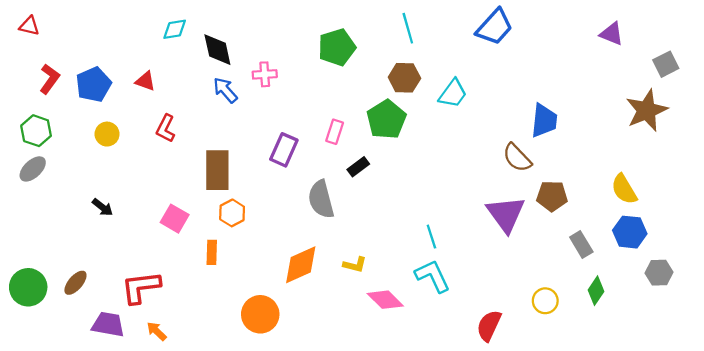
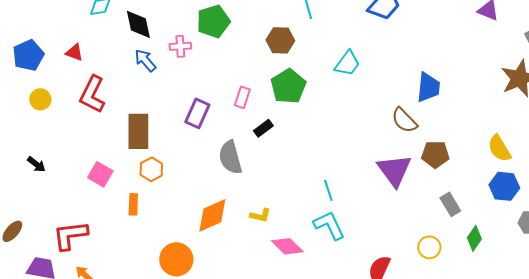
green pentagon: (337, 47) -> (213, 21), moved
brown hexagon: (404, 78) -> (280, 40), moved
red L-shape: (166, 128) -> (92, 94), size x1.5
gray rectangle: (581, 244) -> (450, 204), moved

